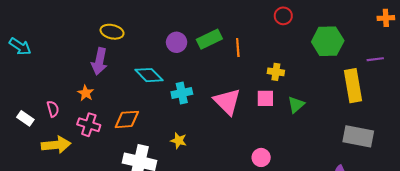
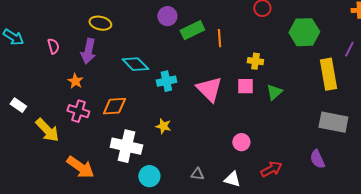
purple circle: (177, 42) -> (167, 16), moved
purple line: (375, 59) -> (349, 49), turned -56
pink semicircle: (53, 109) -> (53, 46), moved
yellow arrow: (56, 145) -> (47, 130), turned 52

